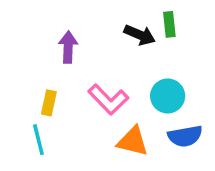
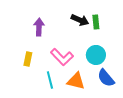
green rectangle: (169, 24) -> (96, 22), moved
blue semicircle: (185, 136) -> (106, 78), turned 60
cyan line: (38, 140) -> (50, 80), moved

